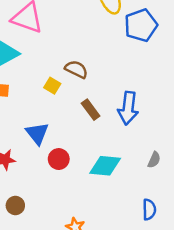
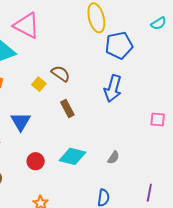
blue arrow: (128, 108) -> (113, 88), moved
red circle: (59, 159) -> (36, 161), moved

